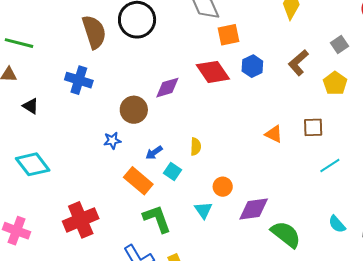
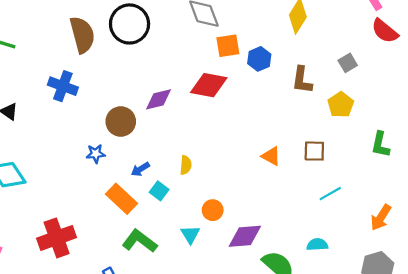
brown L-shape: (298, 63) -> (302, 80), turned -44
blue hexagon: (252, 66) -> (259, 59), moved
red diamond: (213, 72) -> (209, 85), turned -48
green L-shape: (157, 219) -> (140, 241), turned -36
cyan semicircle: (337, 224) -> (317, 245), moved, turned 126

